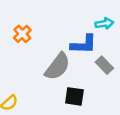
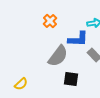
orange cross: (22, 34) -> (50, 21), moved

